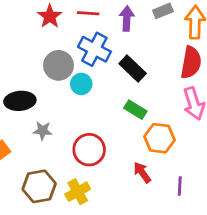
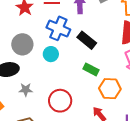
gray circle: (59, 65) -> (22, 44), moved

